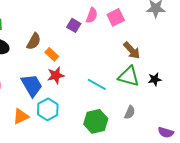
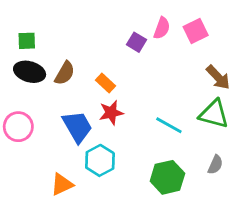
brown semicircle: (34, 41) -> (65, 73), moved
orange triangle: (21, 116) -> (62, 184), moved

